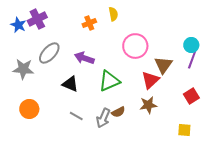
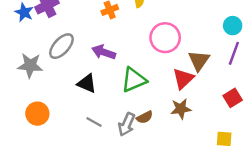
cyan circle: (191, 45) -> (233, 26), moved

